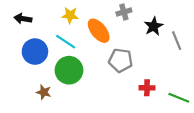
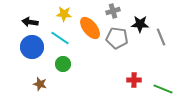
black arrow: (23, 19) -> (30, 22), moved
black star: (154, 26) -> (140, 24), turned 30
gray pentagon: (121, 60) -> (117, 38), moved
green circle: (69, 70) -> (63, 64), size x0.6

